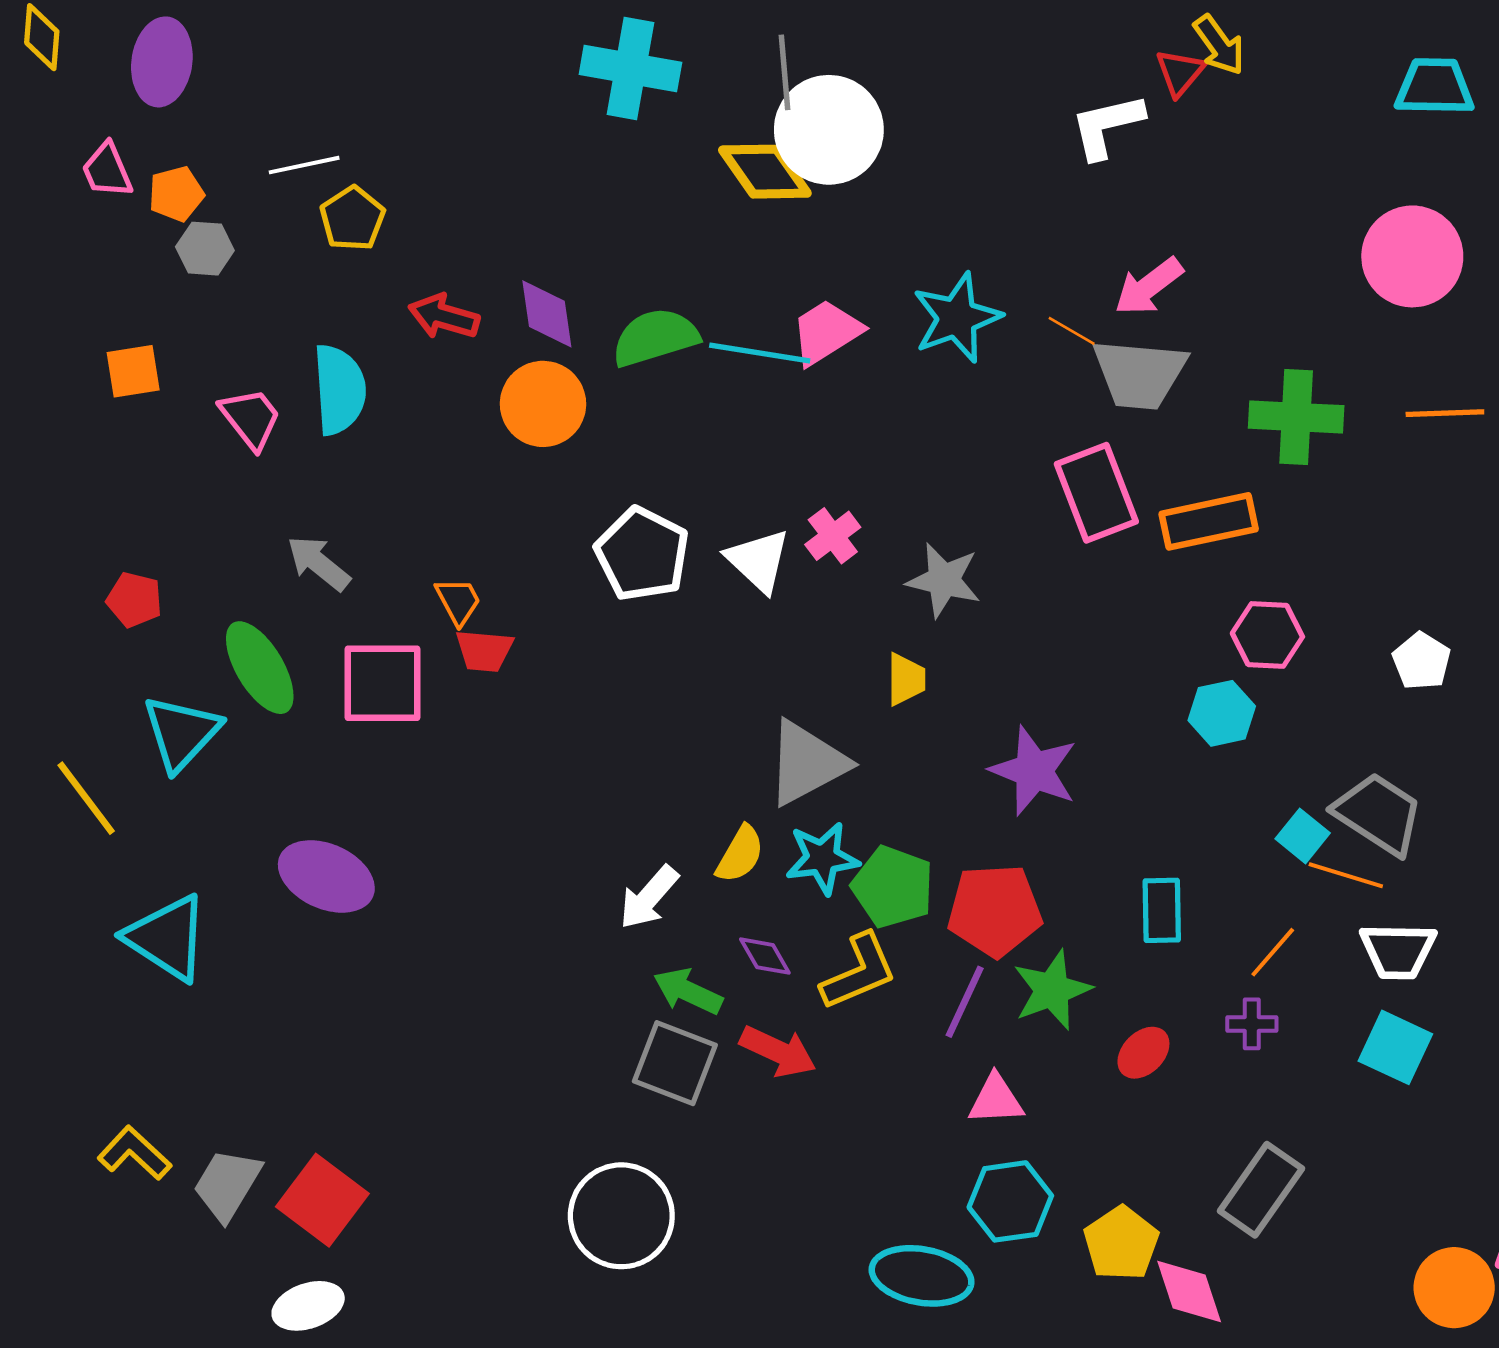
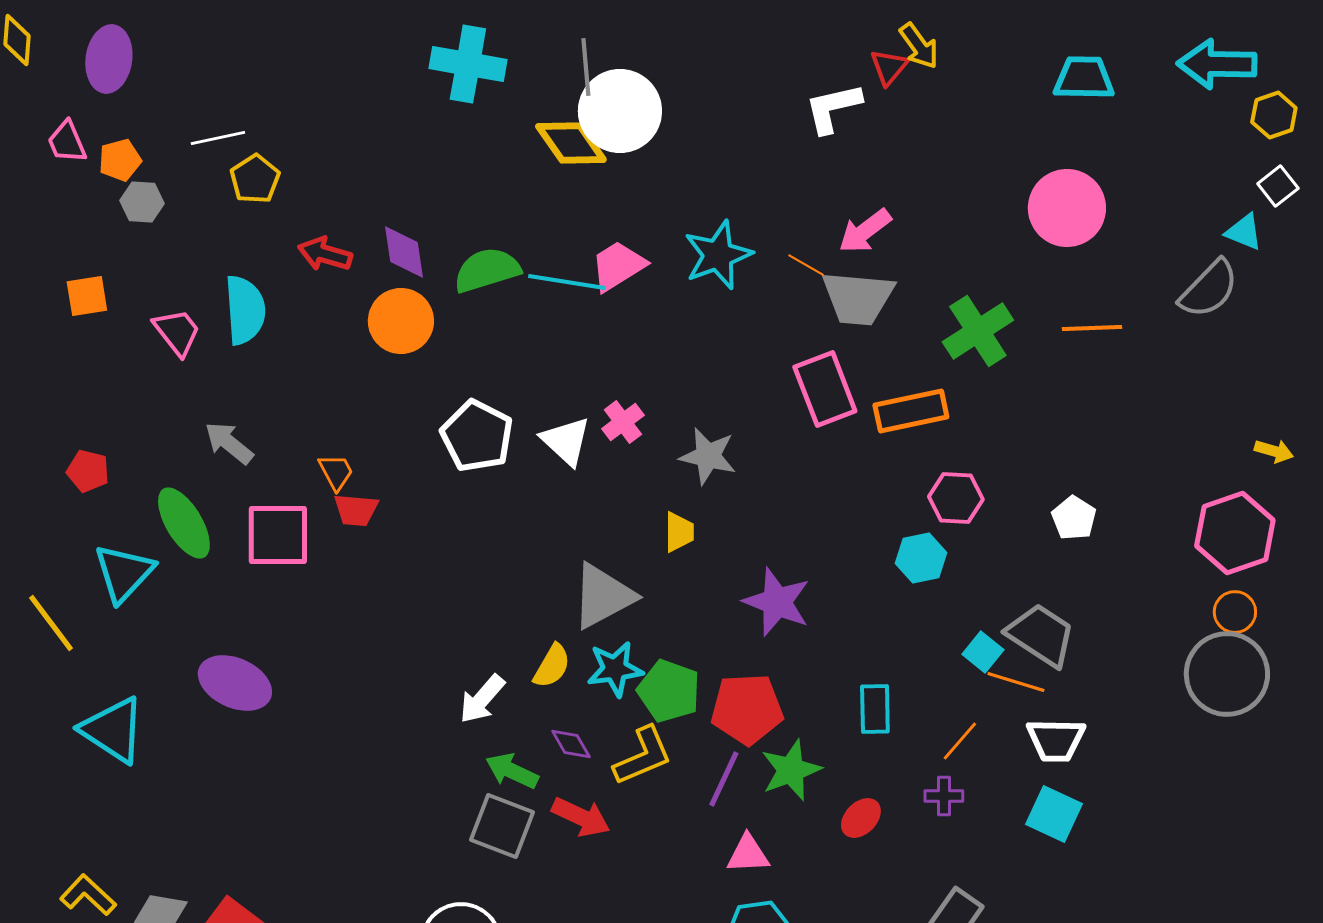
green cross: (1296, 417) -> (978, 331), turned -36

